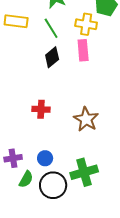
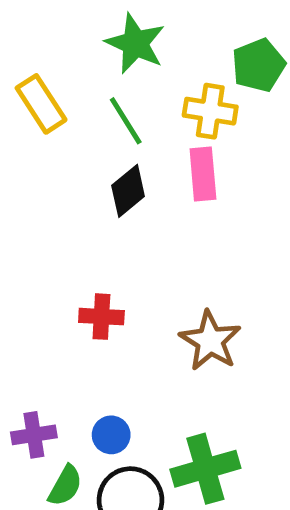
yellow rectangle: (16, 21) -> (41, 104), turned 50

